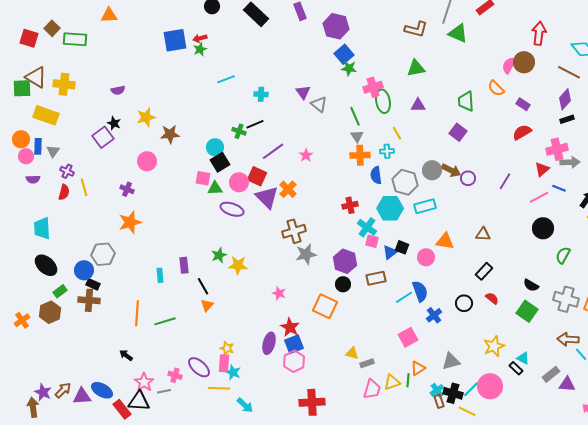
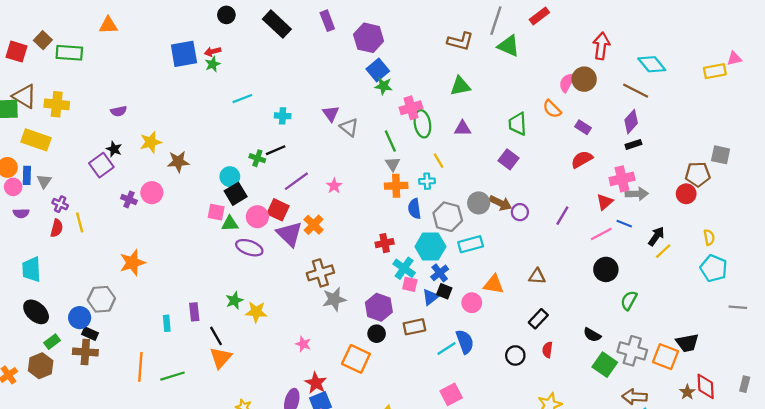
purple cross: (127, 189) -> (129, 200), moved
red semicircle: (492, 298) -> (547, 350), turned -120
orange triangle: (207, 305) -> (221, 358), size x1.5
green square: (527, 311) -> (605, 365), moved
blue cross: (434, 315) -> (440, 273), moved

